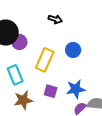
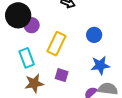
blue circle: (73, 50) -> (94, 35), moved
blue star: (76, 89) -> (100, 65), moved

